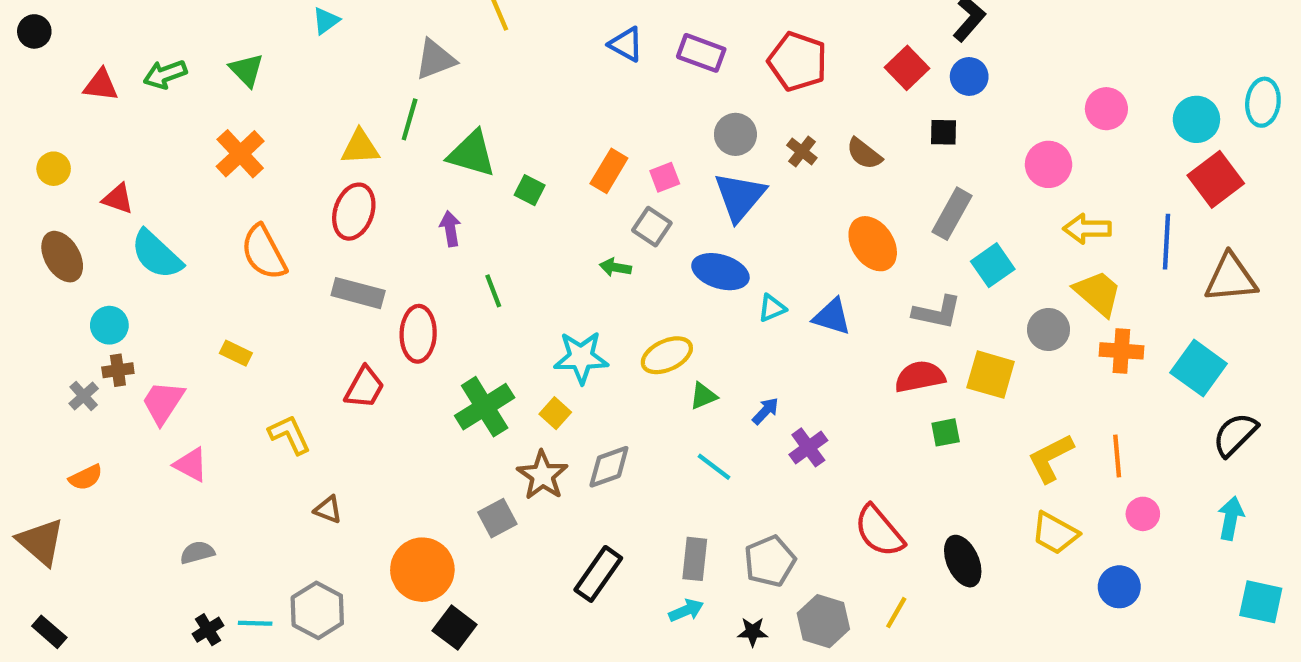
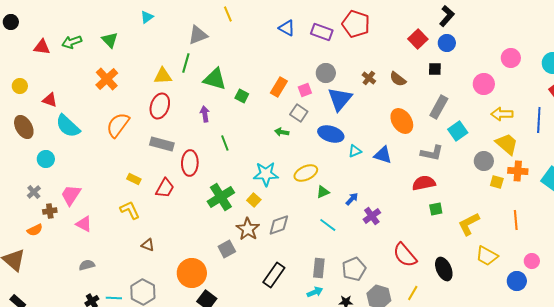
red pentagon: (798, 61) -> (356, 24), moved
gray circle: (735, 134) -> (326, 73), moved
orange semicircle: (264, 252) -> (118, 125), turned 64
yellow rectangle: (236, 353) -> (134, 179), moved
brown cross: (118, 370) -> (50, 211), moved
yellow square: (991, 375) -> (497, 182), moved, size x0.6
yellow L-shape: (1051, 458) -> (469, 224), moved
pink circle: (1143, 514) -> (532, 261), moved

